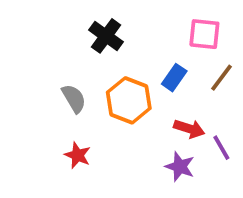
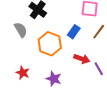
gray semicircle: (74, 98) -> (21, 30), moved
purple star: (180, 167) -> (54, 79), moved

